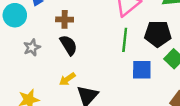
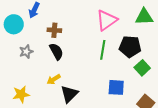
blue square: (142, 70) -> (116, 87), moved

